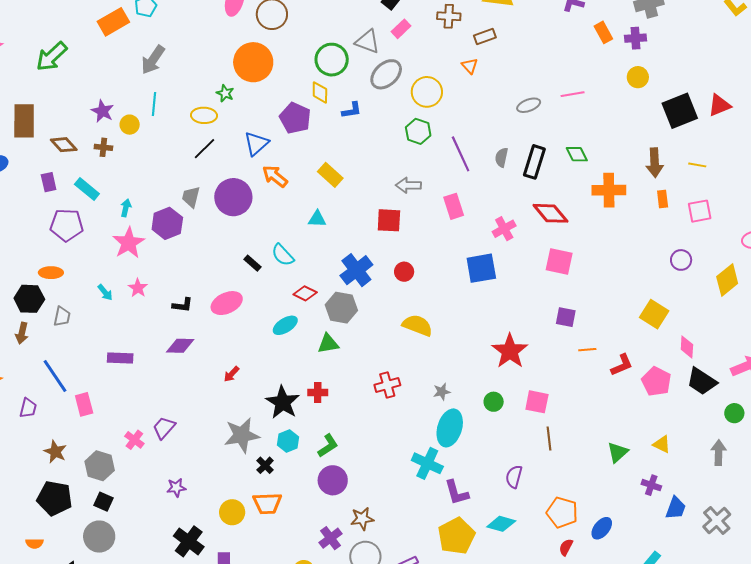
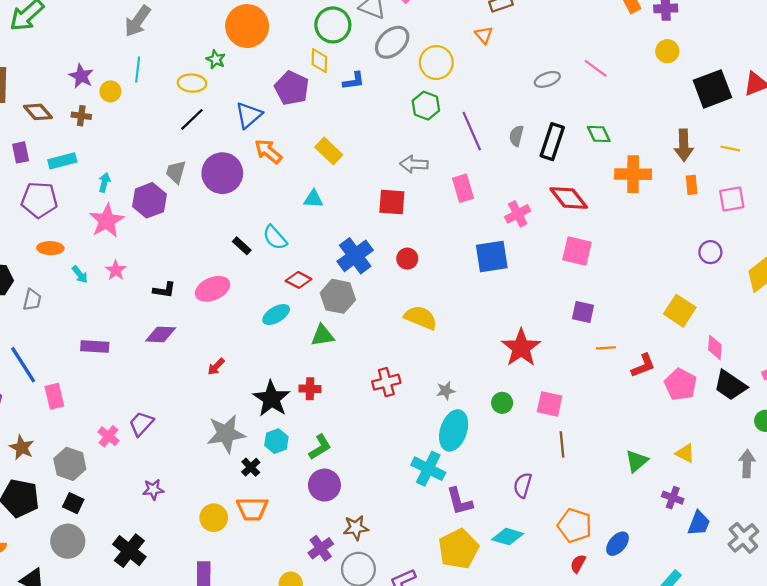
pink line: (573, 94) -> (596, 68), turned 45
cyan rectangle: (87, 189) -> (62, 161), turned -55
orange ellipse: (51, 273) -> (50, 248), moved
black cross: (189, 541) -> (129, 551), moved

